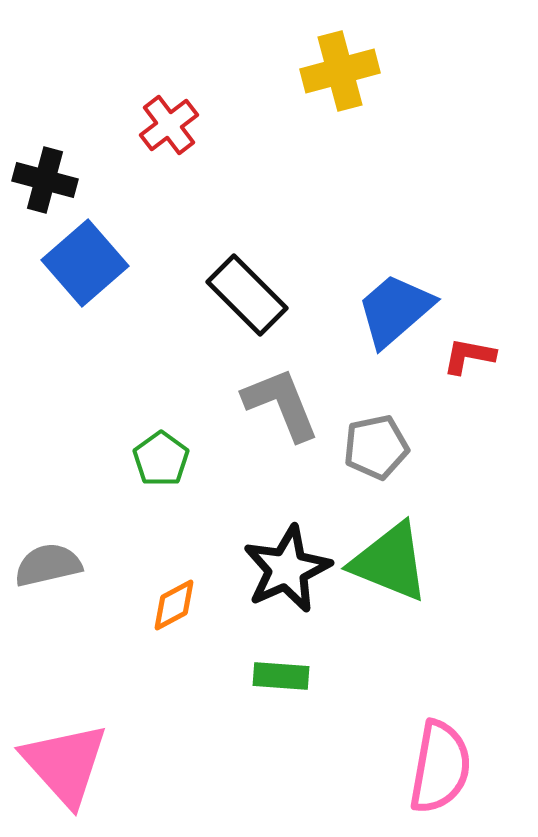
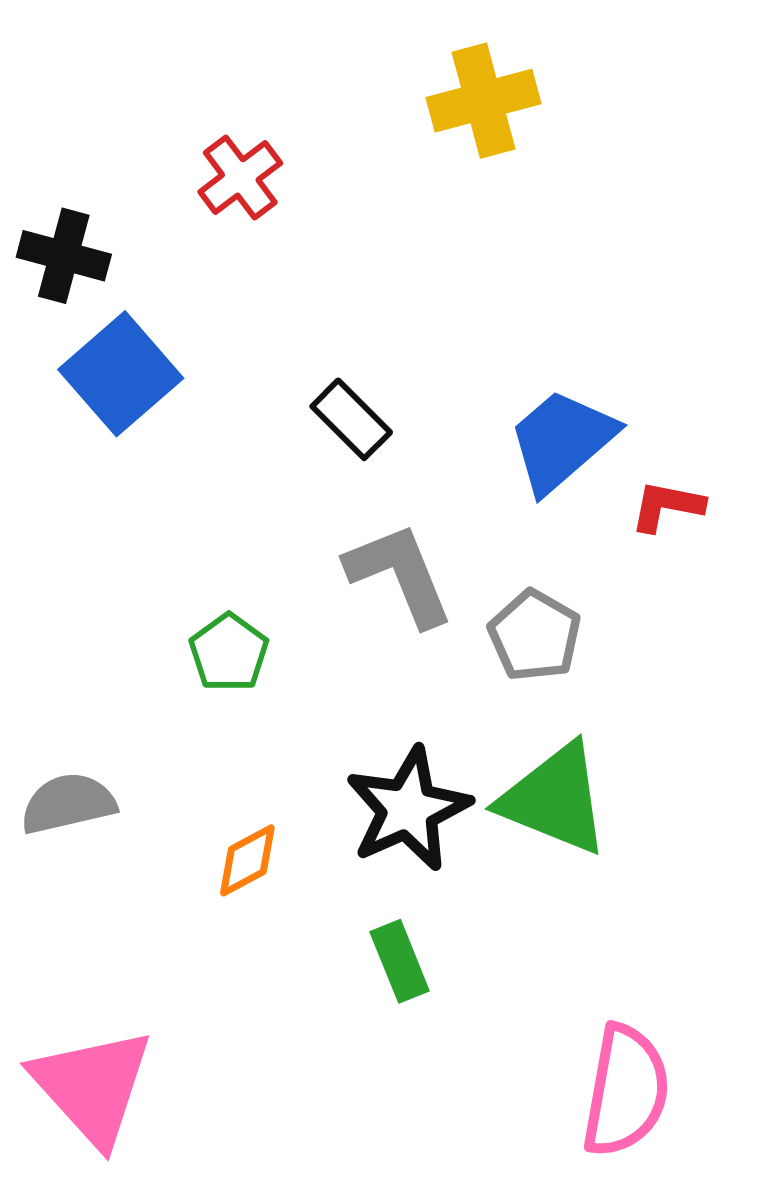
black rectangle: (247, 295) -> (351, 419), size x0.7
gray pentagon: (376, 447) -> (535, 636), turned -30
green rectangle: (281, 676) -> (400, 961), turned 64

